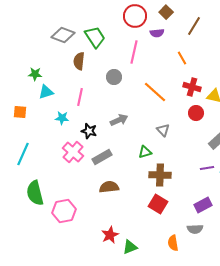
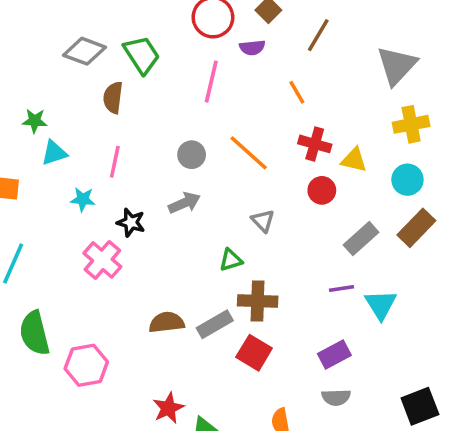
gray circle: (114, 77) -> (192, 155), moved
gray rectangle: (102, 157) -> (215, 324), moved
gray semicircle: (195, 229) -> (336, 397), moved

